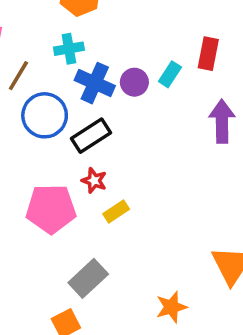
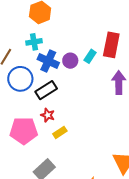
red rectangle: (208, 54) -> (111, 45), size x1.4

